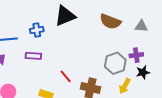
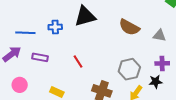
purple cross: (136, 55) -> (162, 63), moved
purple rectangle: (33, 56) -> (40, 57), moved
red line: (66, 76) -> (78, 61), moved

